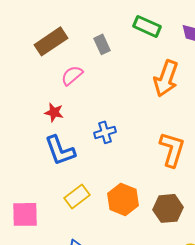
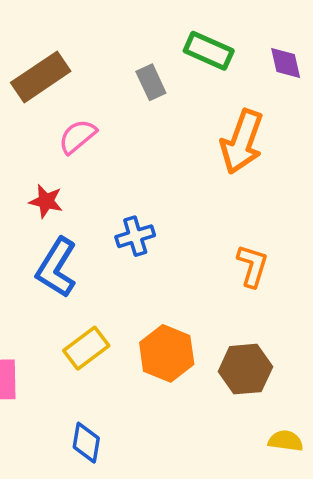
gray rectangle: (102, 44) -> (151, 82), moved
orange L-shape: (172, 149) -> (252, 266), size x0.7
blue L-shape: (60, 150) -> (56, 268), turned 52

